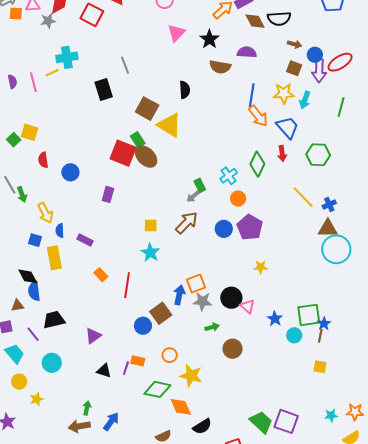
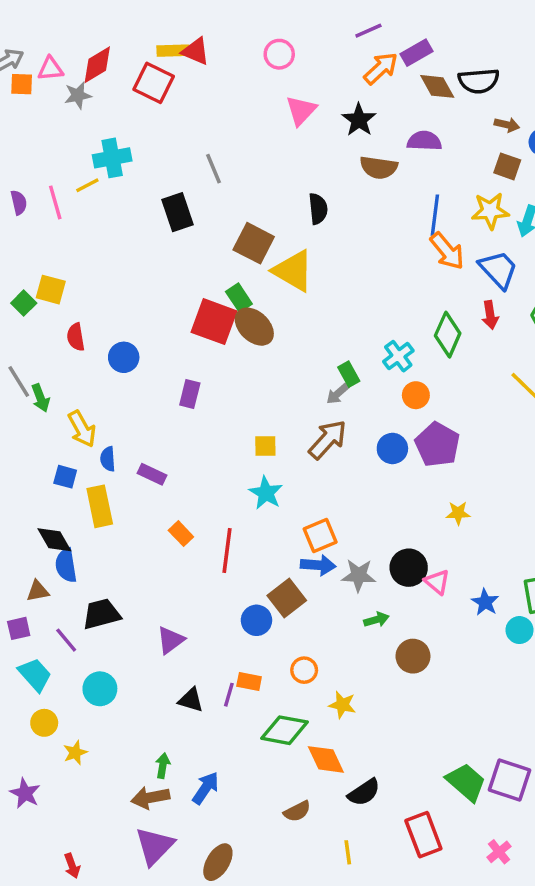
orange square: (196, 284) -> (320, 535), moved
blue arrow: (179, 295) -> (318, 565), turned 84
yellow star: (191, 376) -> (342, 705), size x0.7

